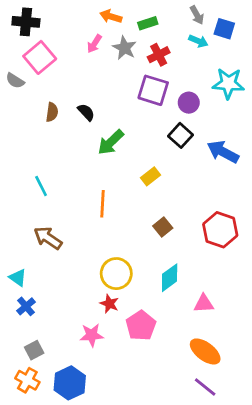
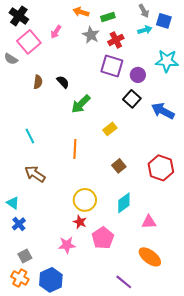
black cross: (26, 22) -> (19, 16), turned 30
cyan arrow: (198, 41) -> (145, 30), turned -40
pink arrow: (94, 44) -> (56, 32), moved
purple line: (205, 387) -> (124, 282), moved

